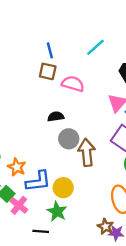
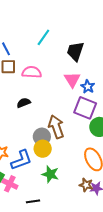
gray circle: (69, 139) -> (42, 137), moved
yellow circle: (63, 188) -> (43, 149), moved
green star: (57, 212) -> (50, 174), moved

